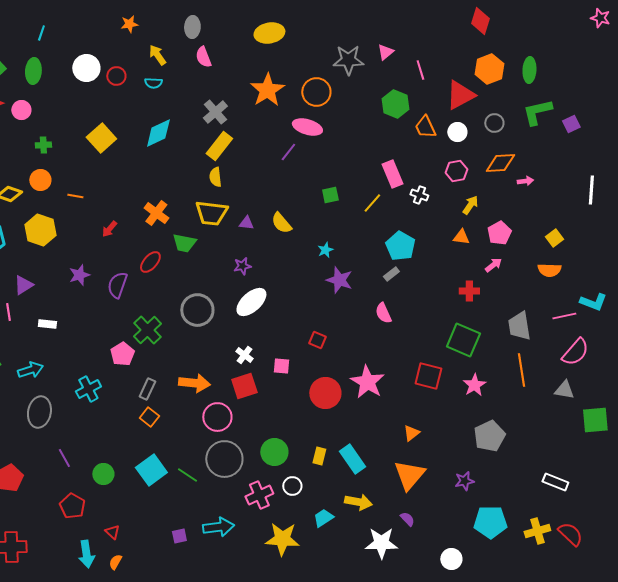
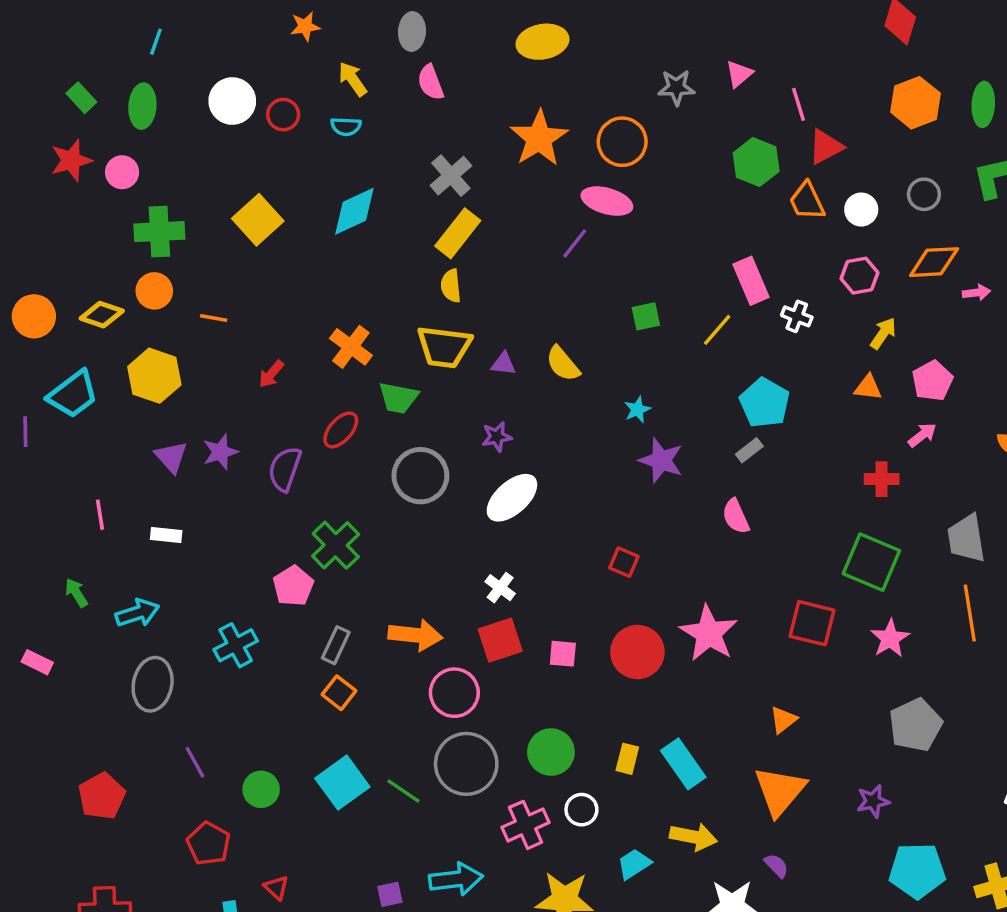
gray star: (348, 60) -> (676, 87), size x0.7
red triangle: (460, 95) -> (826, 147), moved, size x0.7
green cross: (43, 145) -> (159, 232), size x1.8
purple triangle: (23, 285) -> (171, 457), moved, turned -40
gray circle: (197, 310) -> (420, 476), moved
pink square: (281, 366) -> (563, 654), moved

